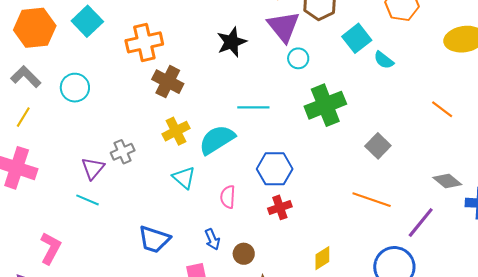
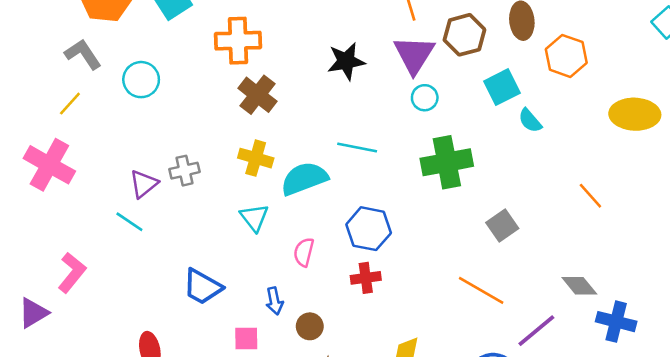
yellow cross: (176, 131) -> (256, 158), turned 32

